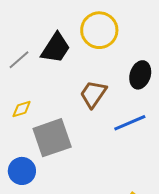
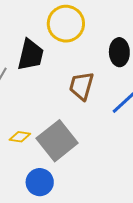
yellow diamond: (22, 109) -> (20, 137), moved, turned 45

